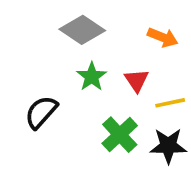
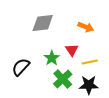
gray diamond: (82, 30) -> (43, 23), turned -40
green star: (92, 77) -> (52, 58), moved

